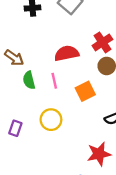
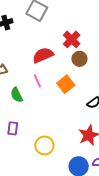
green semicircle: (29, 80) -> (17, 95), moved
yellow circle: (51, 120) -> (44, 145), moved

